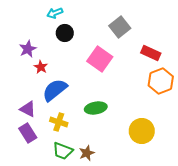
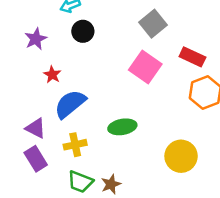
purple star: (28, 49) -> (36, 39), moved
pink square: (100, 59) -> (145, 67), moved
yellow cross: (59, 122) -> (75, 145), turned -30

